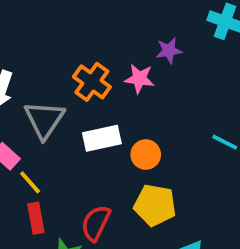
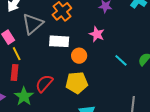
pink star: (139, 79) -> (97, 34), moved
yellow pentagon: (155, 205) -> (77, 83), turned -30

